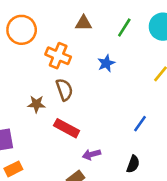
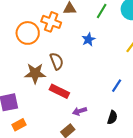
orange circle: (22, 30) -> (28, 33), moved
orange cross: (58, 56) -> (51, 22), moved
brown star: (36, 104) -> (35, 73), size x1.5

